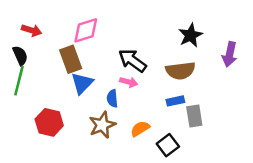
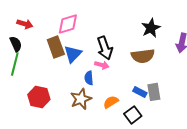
black arrow: (132, 61) -> (105, 48), turned -145
blue triangle: (82, 83) -> (73, 54), moved
blue rectangle: (175, 101) -> (140, 92), moved, turned 40

